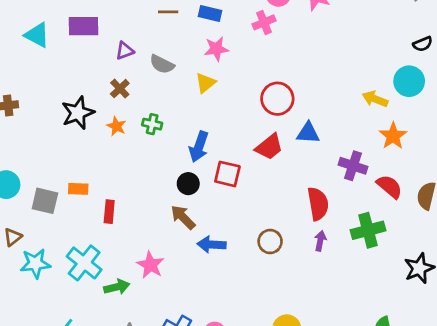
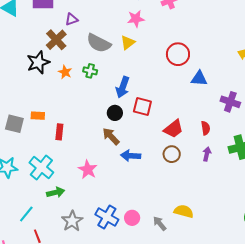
gray semicircle: (162, 64) -> (99, 43), moved, size x1.4
brown cross: (120, 89) -> (56, 40), moved, size x1.5
red trapezoid: (269, 147) -> (173, 129), moved
red semicircle: (318, 204) -> (206, 128), size x0.6
green arrow: (117, 287) -> (56, 192), moved

